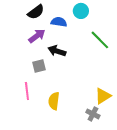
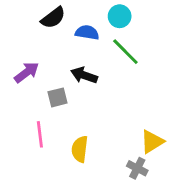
purple arrow: (37, 36) -> (27, 72), moved
green line: (100, 40) -> (125, 52), moved

